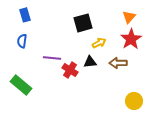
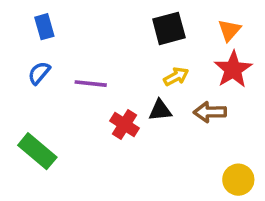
black square: (83, 23) -> (169, 28), moved
blue semicircle: (22, 41) -> (39, 73), turned 32
purple line: (52, 58) -> (91, 84), moved

